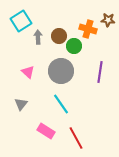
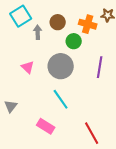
brown circle: (59, 36) -> (58, 22), moved
gray triangle: (21, 104) -> (11, 106), moved
red line: (76, 138) -> (92, 133), moved

